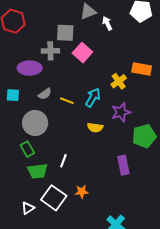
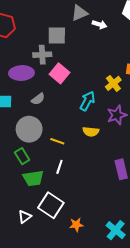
white arrow: (107, 23) -> (99, 24), turned 136
pink square: (82, 53) -> (60, 73), moved
yellow line: (67, 101) -> (57, 141), moved
orange star: (82, 192) -> (76, 225), moved

